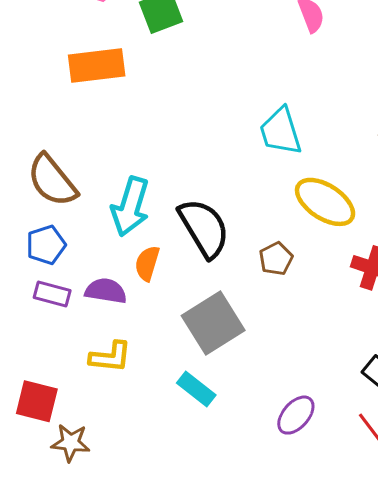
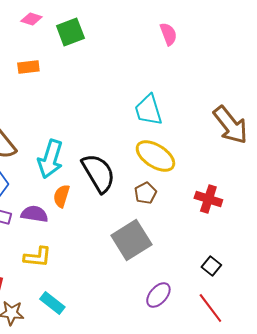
orange rectangle: (97, 65) -> (28, 67), size x0.6
yellow ellipse: (325, 202) -> (155, 156), moved
gray square: (213, 323) -> (131, 240), moved
cyan rectangle: (196, 389) -> (52, 303), moved

